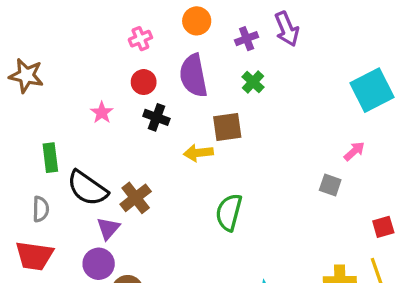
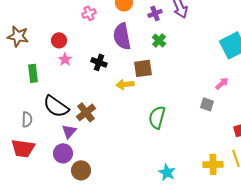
red circle: (144, 82) -> (59, 40), moved
green rectangle: (50, 158) -> (33, 73), moved
green semicircle: (229, 212) -> (157, 117), moved

